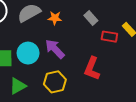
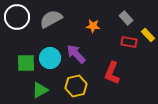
orange star: (55, 18) -> (93, 26), moved
gray rectangle: (91, 18) -> (126, 18), moved

